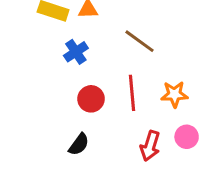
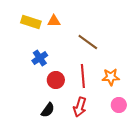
blue cross: (76, 52) -> (40, 58), moved
red arrow: (150, 146) -> (80, 107), moved

